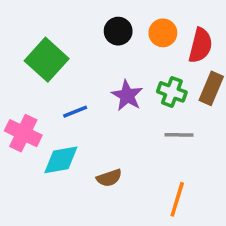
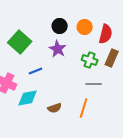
purple star: (127, 96) -> (58, 49), moved
orange line: (177, 199) -> (84, 108), moved

